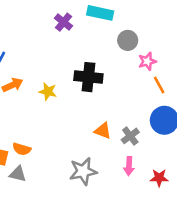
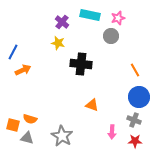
pink star: (147, 61) -> (118, 18), moved
yellow star: (48, 91) -> (58, 43), moved
gray cross: (130, 136) -> (134, 120), moved, turned -32
gray star: (83, 171) -> (62, 136), moved, turned -30

